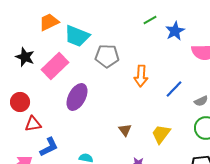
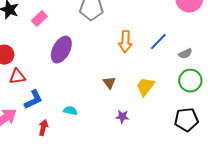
pink rectangle: (55, 66) -> (39, 19), size x0.6
orange arrow: (141, 76) -> (125, 42), moved

